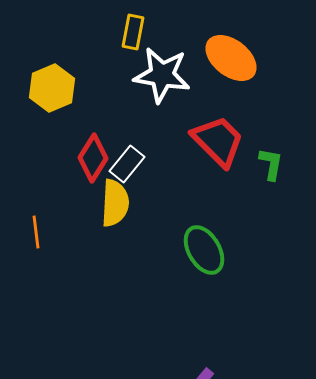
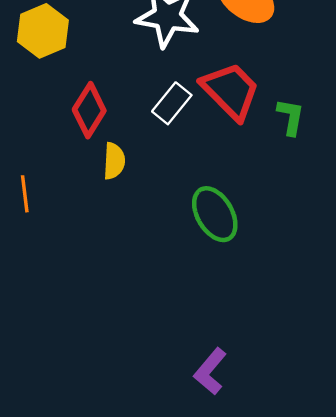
white rectangle: (127, 164) -> (172, 103), moved
yellow semicircle: (115, 203) -> (114, 161), size x0.7

